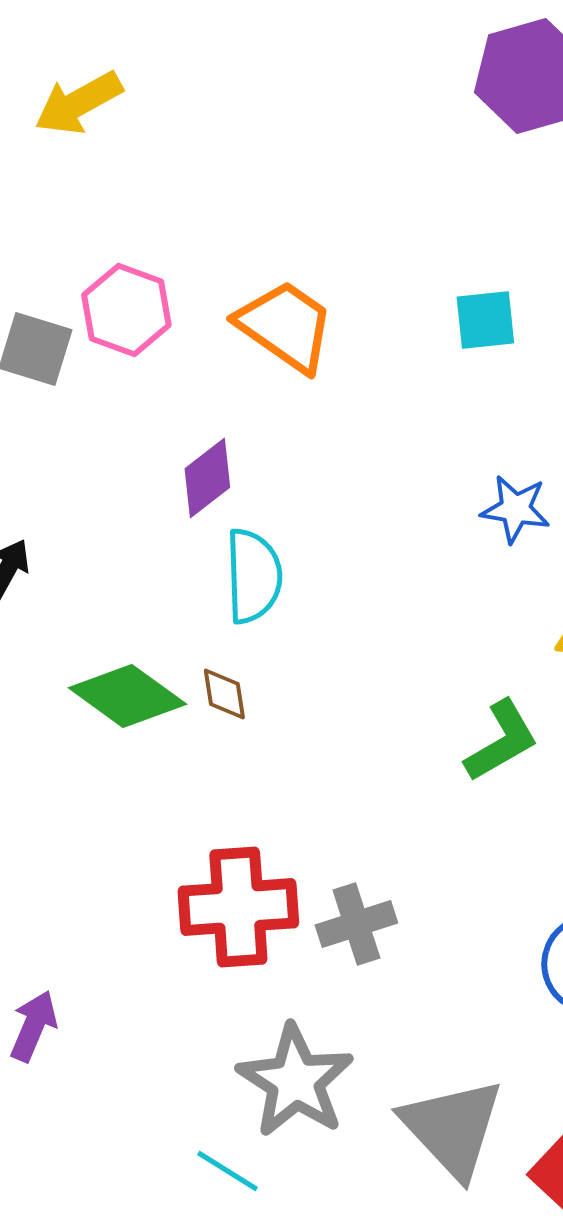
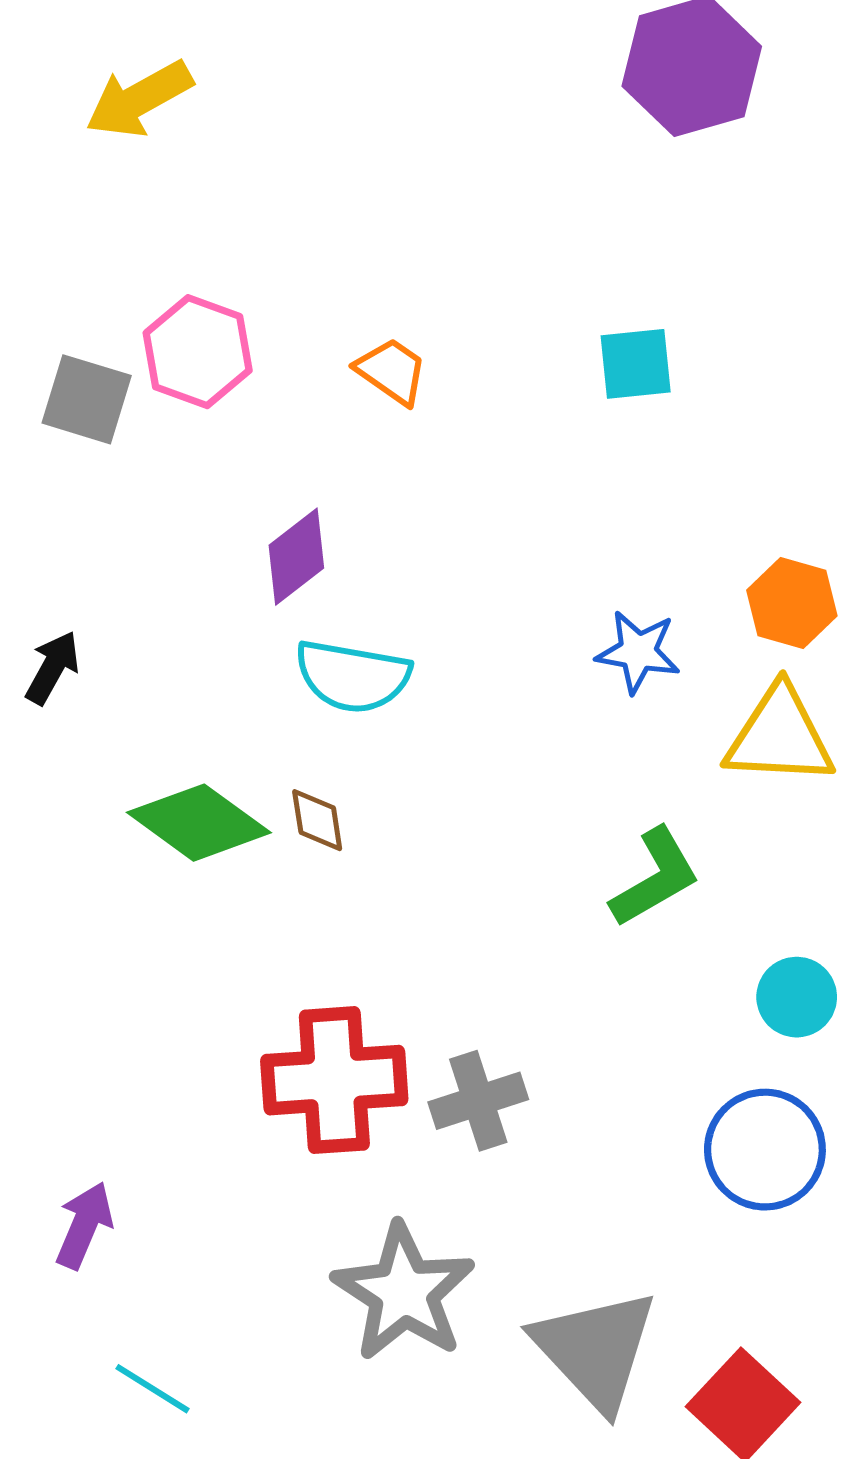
orange trapezoid: (285, 326) -> (392, 371), size x0.6
blue star: (515, 509) -> (638, 652), moved
cyan semicircle: (253, 576) -> (353, 676), turned 102
cyan line: (227, 1171) -> (152, 1389), moved

